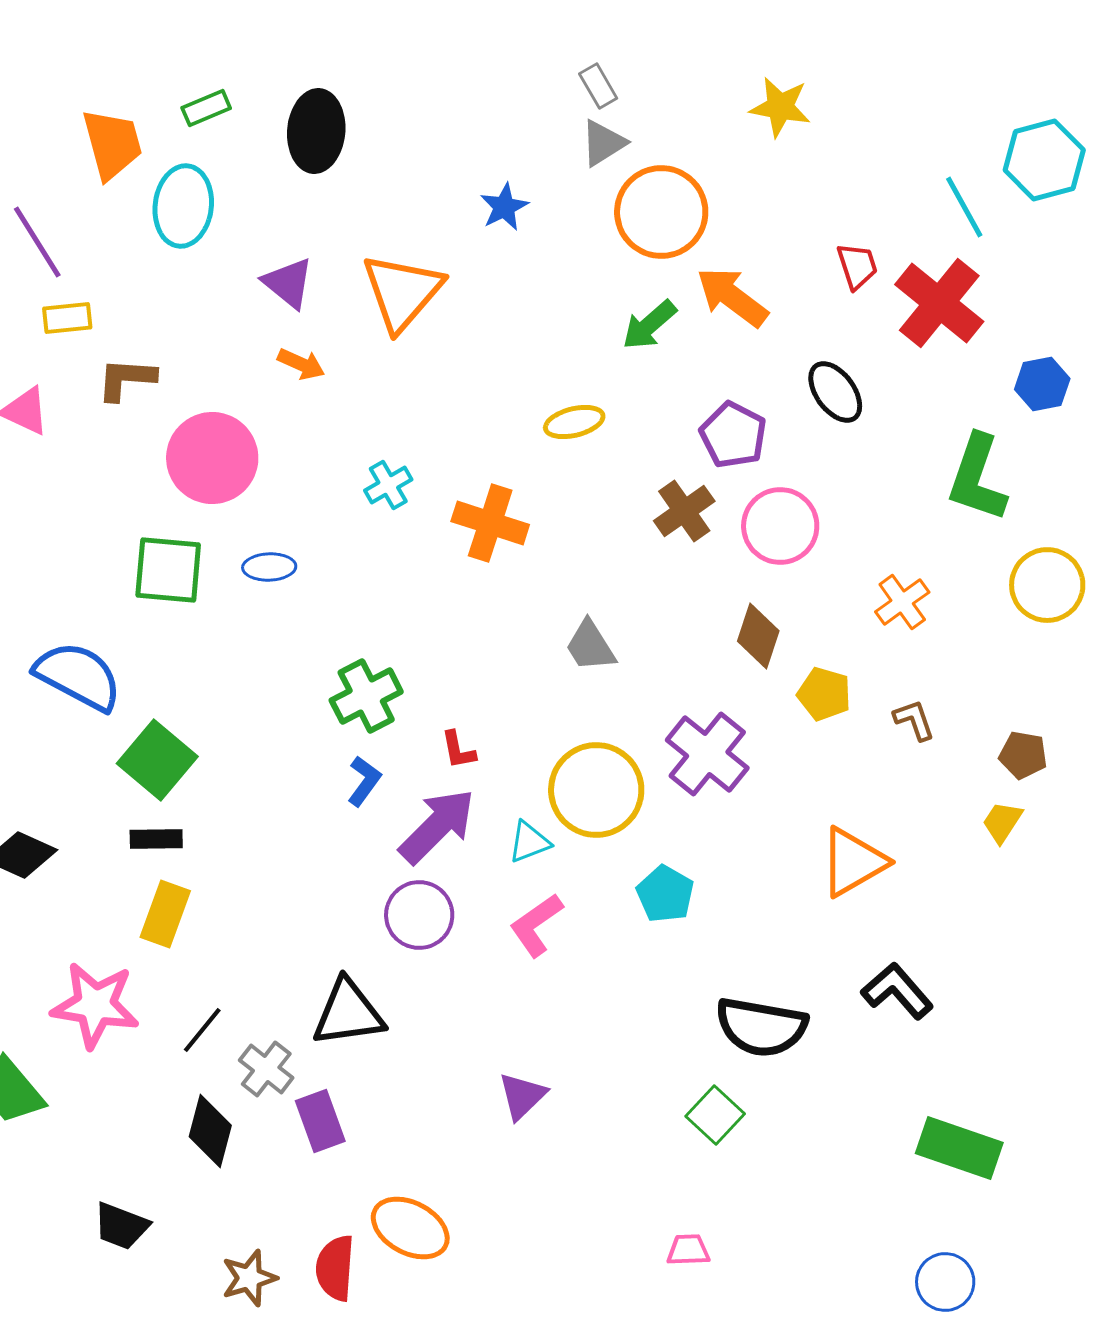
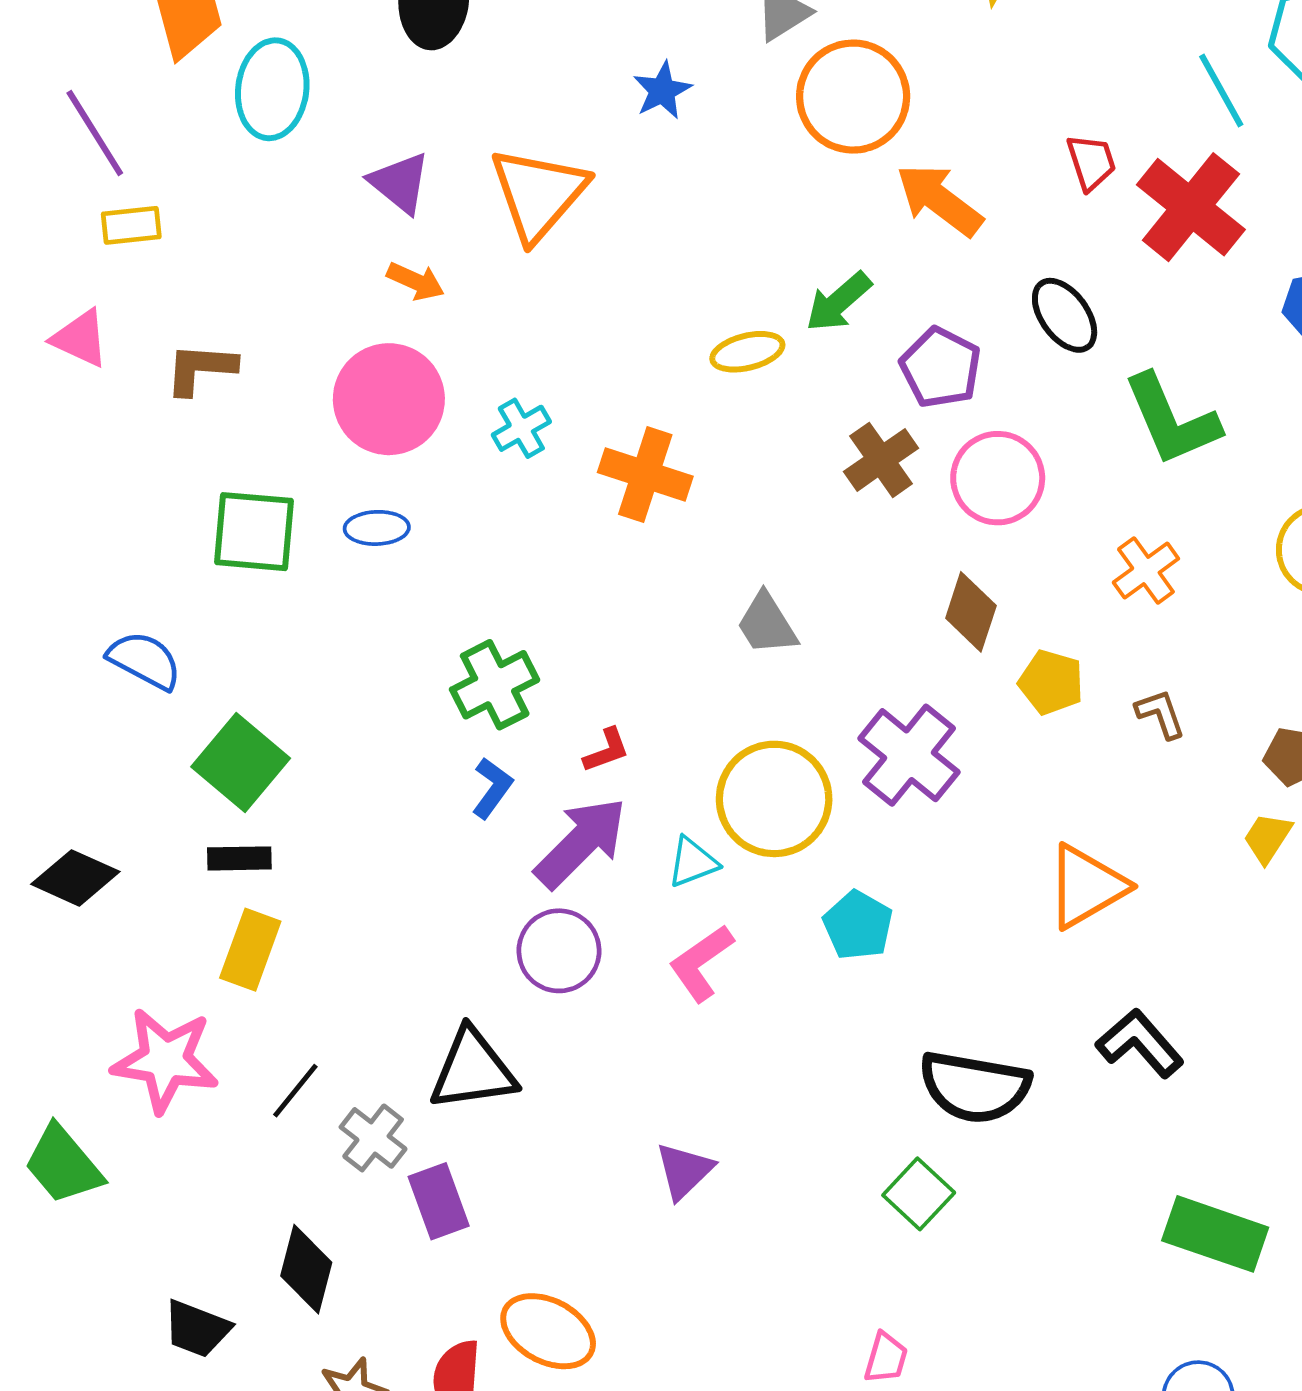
green arrow: (649, 325) -> (838, 302), moved
brown L-shape: (126, 379) -> (201, 369), moved
pink circle: (212, 458) -> (389, 399), moved
green L-shape: (977, 478) -> (1171, 420), moved, turned -42
blue semicircle: (78, 676) -> (145, 660), size x0.7
red L-shape: (458, 750) -> (606, 750), turned -99
black diamond: (210, 1131) -> (306, 1269), moved
pink trapezoid: (688, 1250) -> (886, 1358), turned 108

